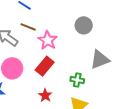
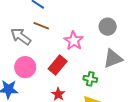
gray circle: (84, 25) -> (108, 27), moved
pink star: (48, 40) -> (74, 41), moved

